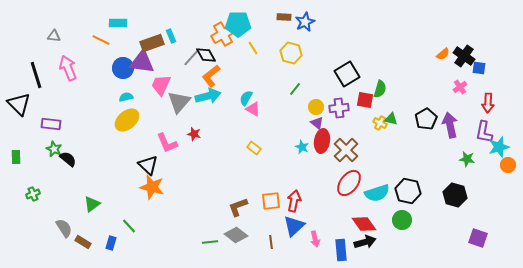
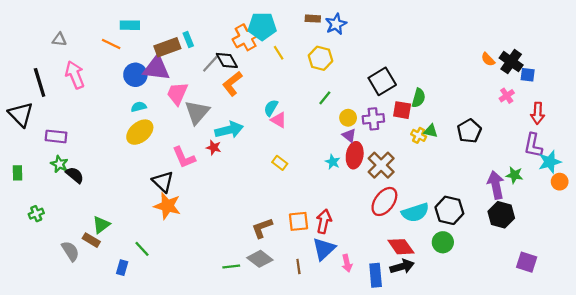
orange semicircle: (443, 54) -> (488, 59), turned 88
cyan arrow: (208, 96) -> (229, 130), moved
purple arrow: (450, 125) -> (496, 185), moved
brown rectangle: (83, 242) -> (91, 240), moved

